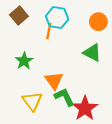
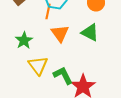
orange triangle: (54, 80) -> (60, 33), moved
yellow triangle: (32, 101) -> (38, 65), moved

